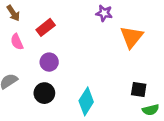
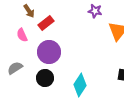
brown arrow: (13, 13) -> (29, 11), moved
purple circle: (49, 62) -> (49, 52), size x1.5

